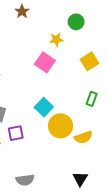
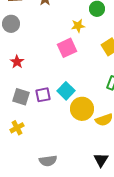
pink square: (45, 62) -> (67, 48), turned 30
purple square: (16, 133) -> (43, 95), moved

